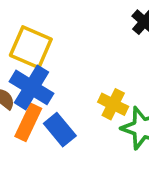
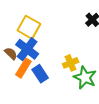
yellow cross: (113, 104) -> (71, 63), turned 35

